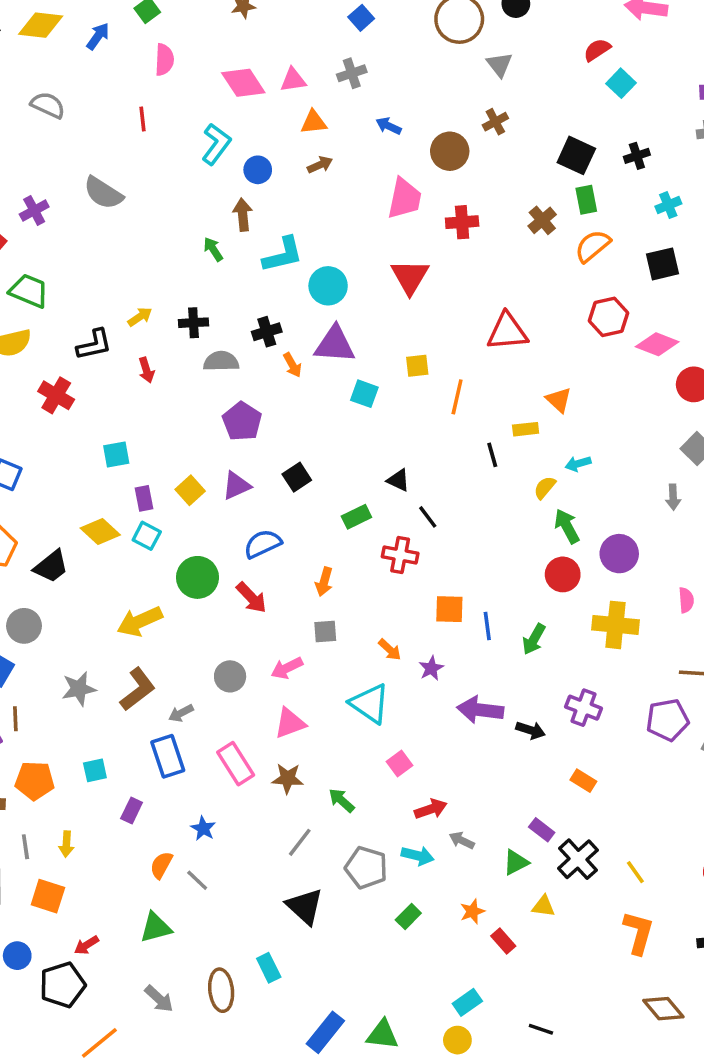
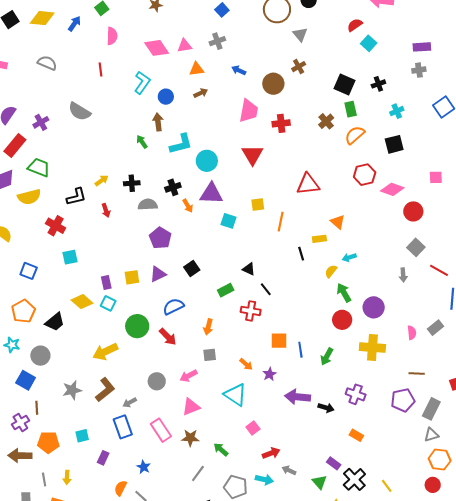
cyan square: (116, 455) -> (70, 257), moved
yellow square: (190, 490) -> (132, 277), turned 35
green triangle: (516, 862) -> (319, 482), turned -42

